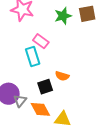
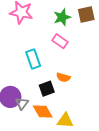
pink rectangle: (41, 41) -> (60, 41), moved

